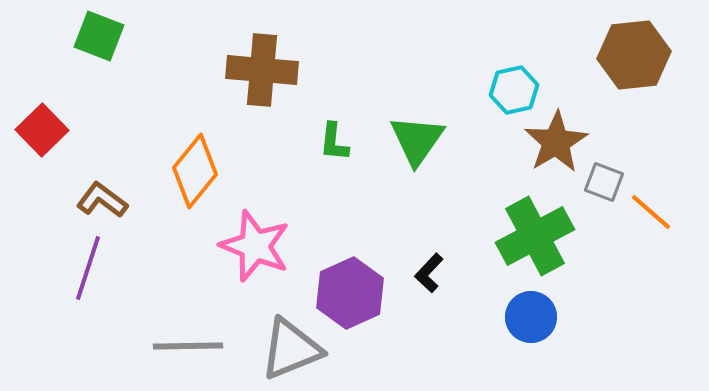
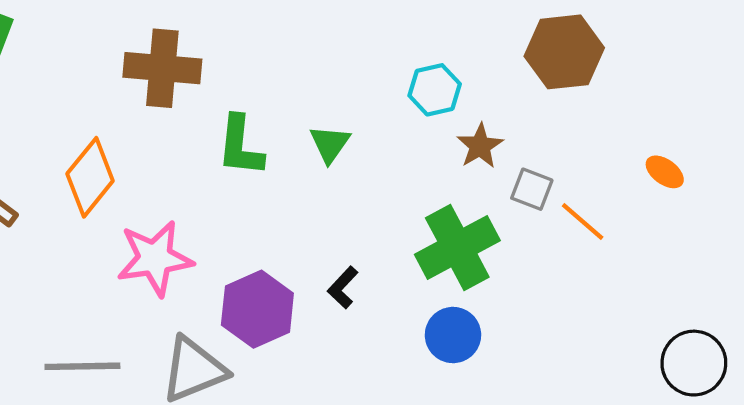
green triangle: (417, 140) -> (330, 144), size x0.7
green L-shape: (334, 142) -> (240, 146), size x1.5
brown star: (556, 142) -> (480, 146), size x0.7
pink star: (255, 246) -> (155, 258), turned -30

